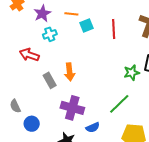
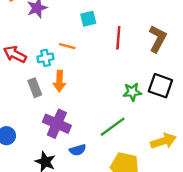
orange line: (71, 14) -> (67, 46), moved
cyan square: (87, 26) -> (88, 19), moved
cyan cross: (50, 34) -> (45, 58), moved

